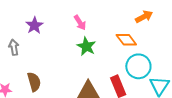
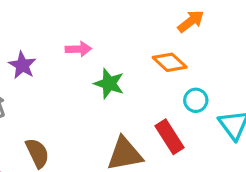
pink arrow: (80, 23) -> (78, 49), moved, turned -49
cyan circle: (138, 66) -> (196, 100), size x0.6

